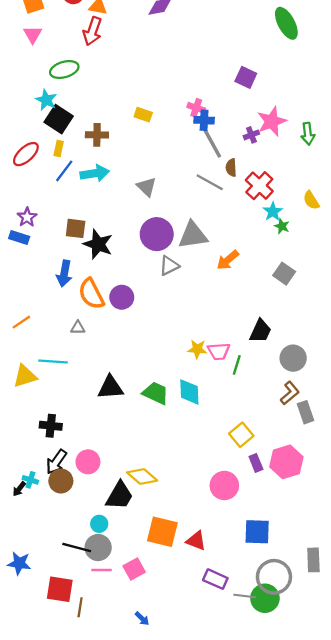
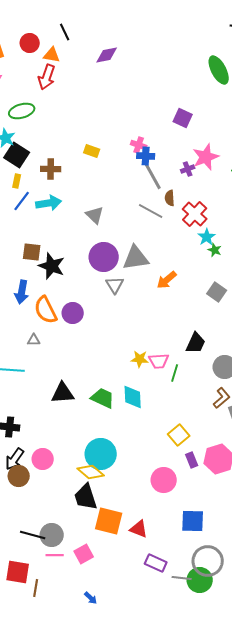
gray triangle: (169, 266) -> (115, 285), turned -36
black trapezoid: (120, 496) -> (86, 497), moved, turned 132
cyan circle: (99, 524) -> (101, 454), moved, size x2.0

